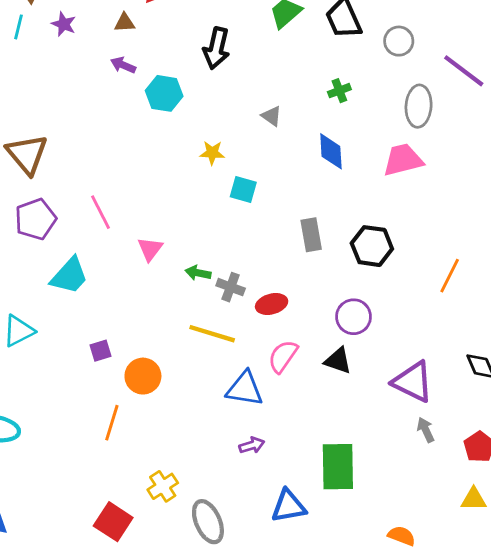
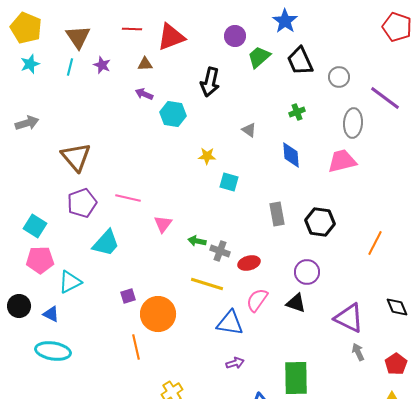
pink line: (101, 212) -> (128, 198), turned -50
orange circle: (143, 376) -> (158, 314), size x1.4
orange line: (112, 423) -> (136, 347), turned -30

